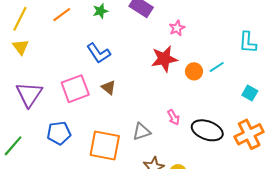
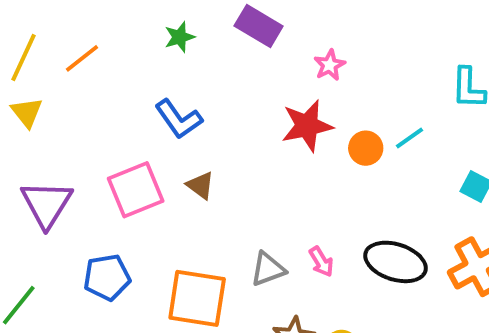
orange line: (62, 15) -> (82, 58), moved
pink arrow: (173, 117) -> (321, 262), moved

